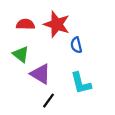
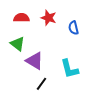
red star: (57, 24) -> (49, 18), size x0.7
blue semicircle: (76, 45) -> (74, 28), moved

